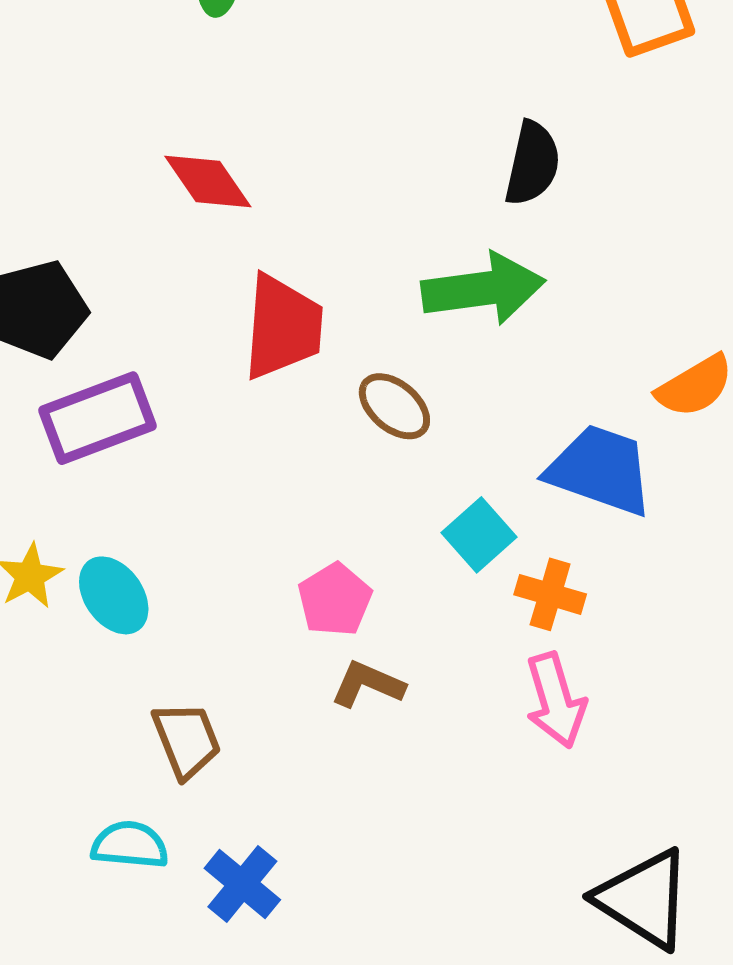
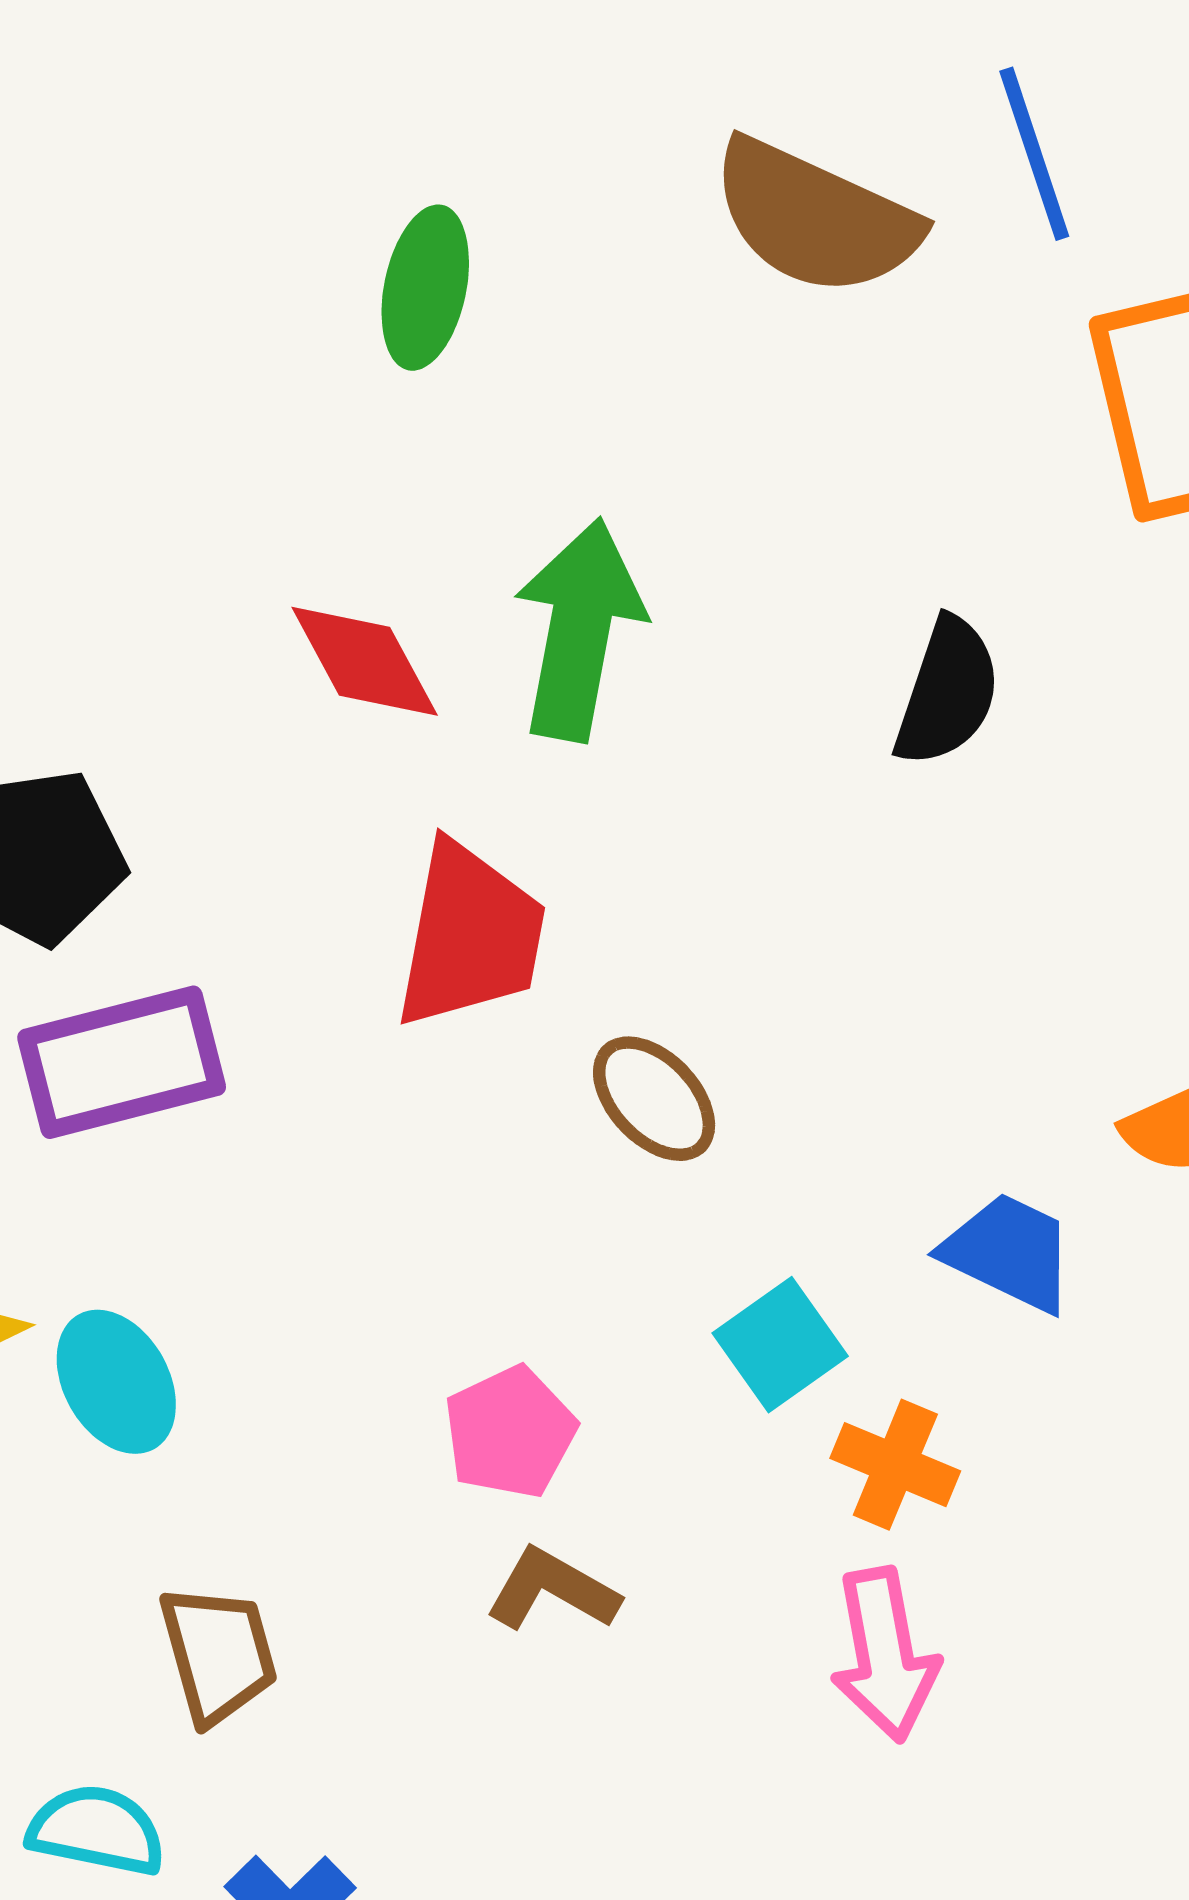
green arrow: (483, 289) -> (579, 630), moved, turned -78
blue trapezoid: (600, 470) -> (1009, 1252), size x0.7

